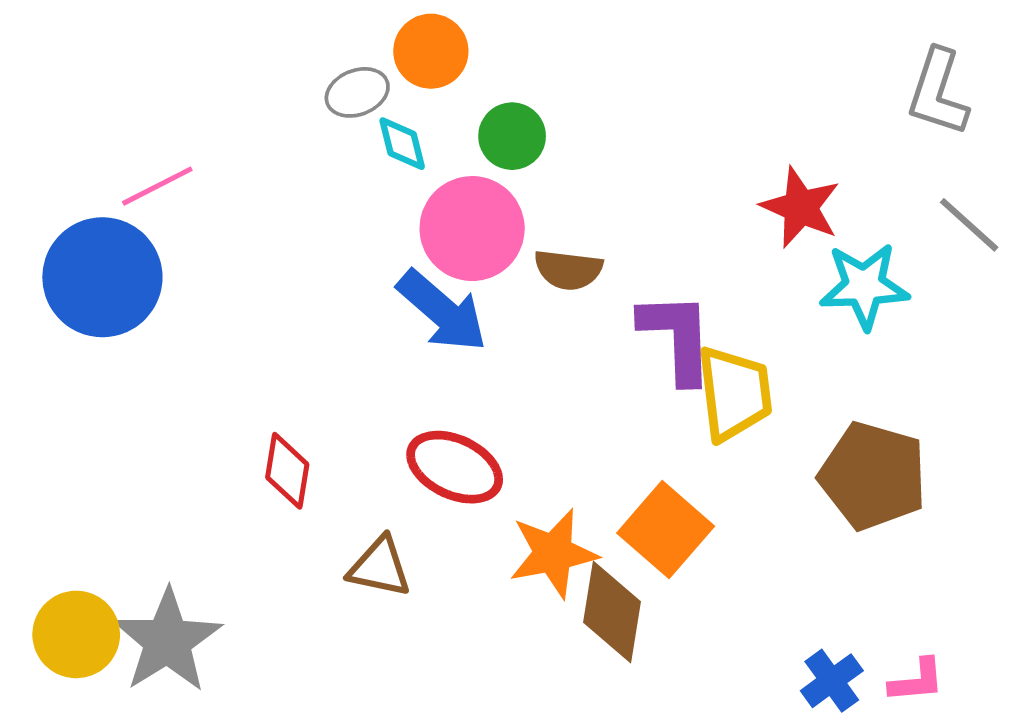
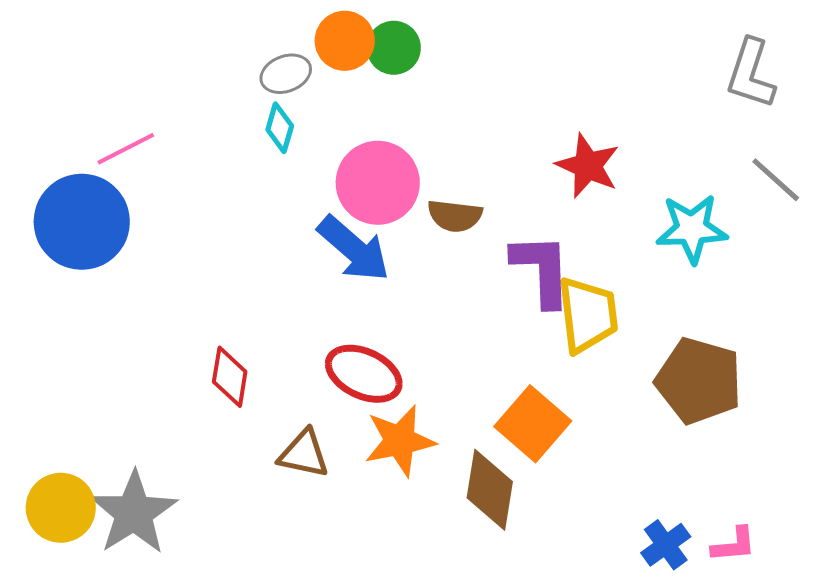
green circle: (512, 136) -> (394, 48), moved
cyan diamond: (402, 144) -> (280, 128), moved, turned 30
red star: (801, 207) -> (588, 166), moved
orange star: (553, 553) -> (400, 441), moved

